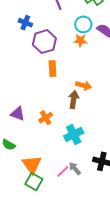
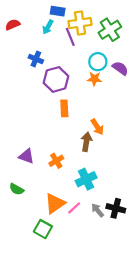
orange arrow: (84, 85) -> (97, 127), turned 42
orange triangle: (32, 165) -> (55, 203), moved, turned 30
gray arrow: (75, 168) -> (98, 210), moved
pink line: (63, 172) -> (74, 208), moved

